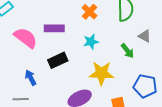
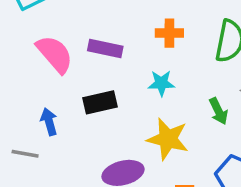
orange cross: (89, 12) -> (169, 33), turned 35

